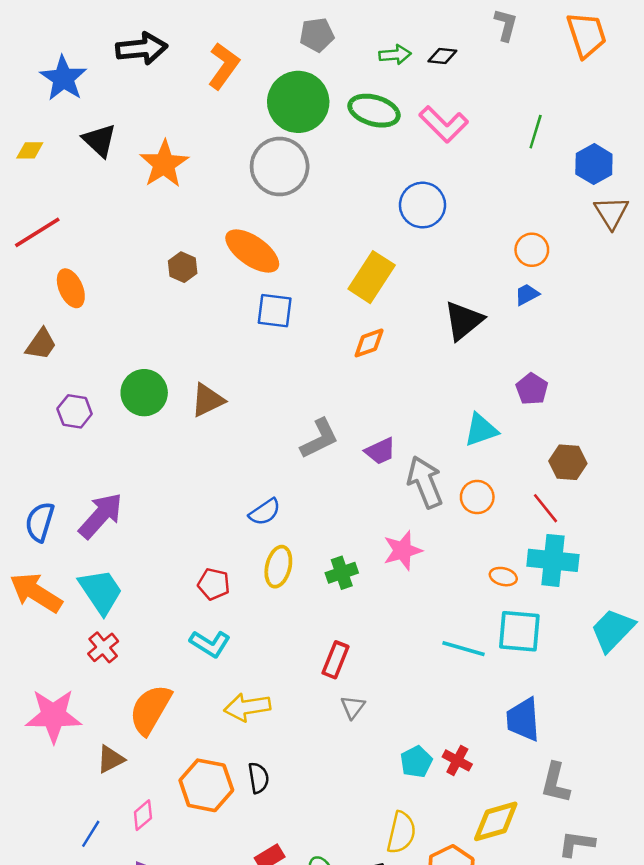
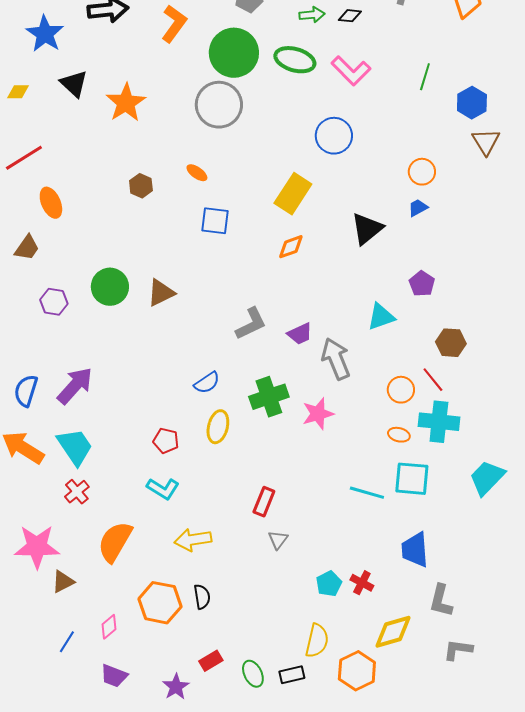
orange ellipse: (252, 251) -> (197, 173), size x0.5
orange circle: (477, 497) -> (401, 390), moved
green cross: (342, 573) -> (269, 397), moved, size x1.5
brown triangle: (111, 759) -> (63, 582), moved

